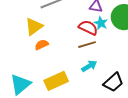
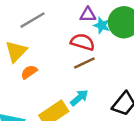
cyan star: (101, 23) -> (102, 25), moved
cyan arrow: (89, 66) -> (79, 98), moved

